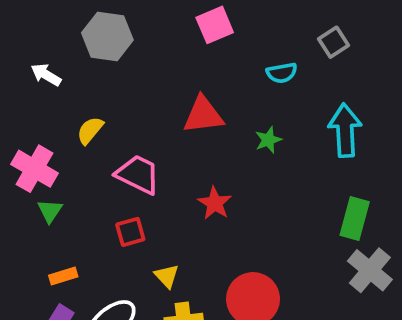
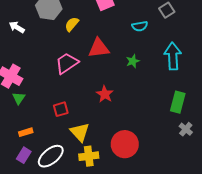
yellow semicircle: (90, 130) -> (72, 24), moved
pink trapezoid: (138, 174) -> (67, 63), moved, turned -60
gray cross: (370, 270) -> (186, 129), size x0.6
yellow triangle: (167, 276) -> (80, 132), size x1.5

